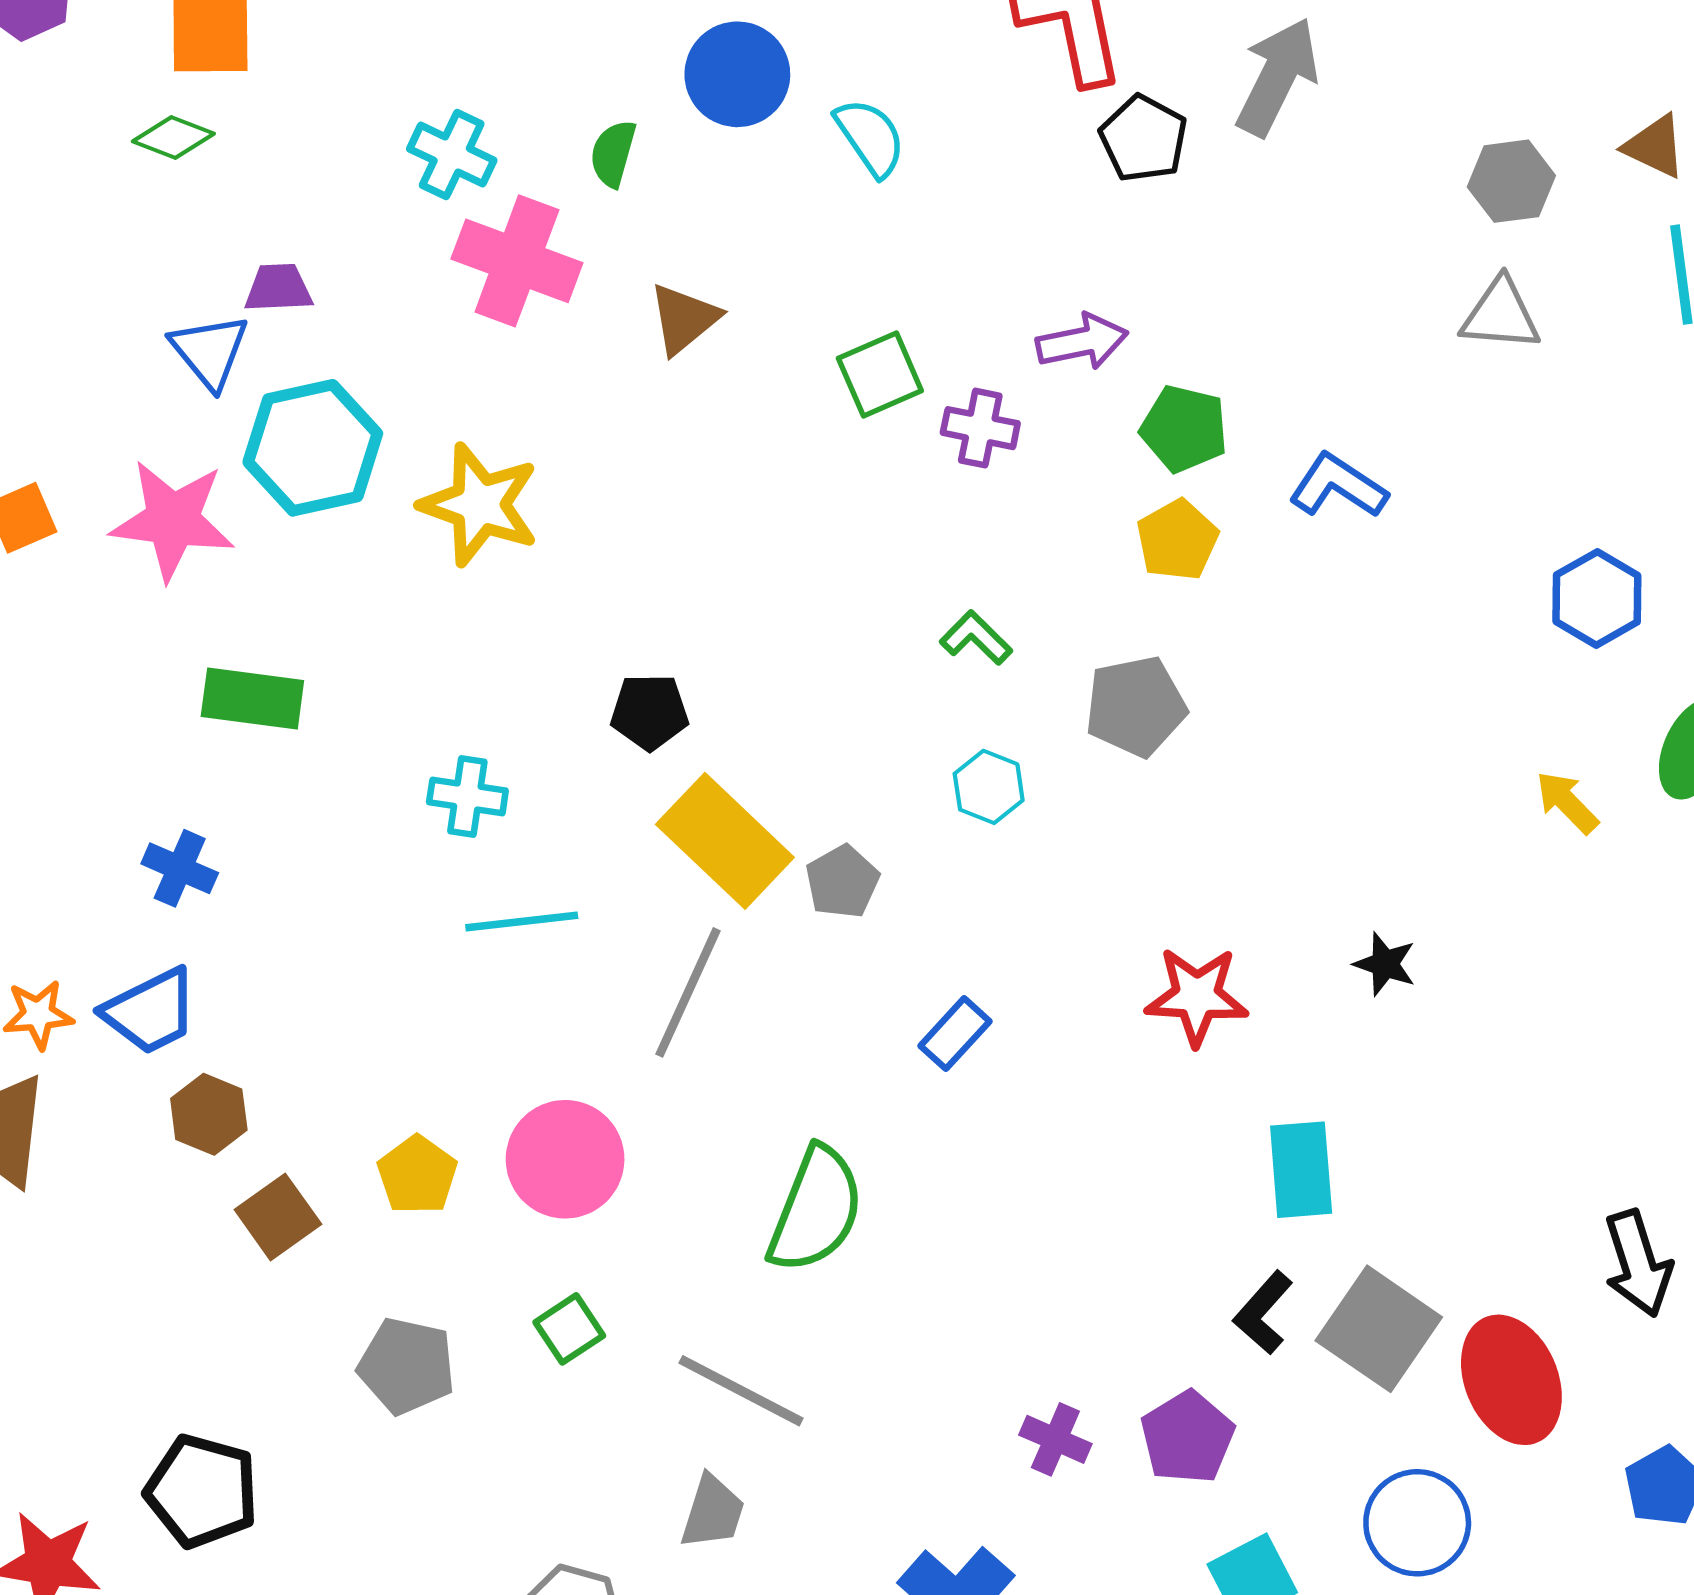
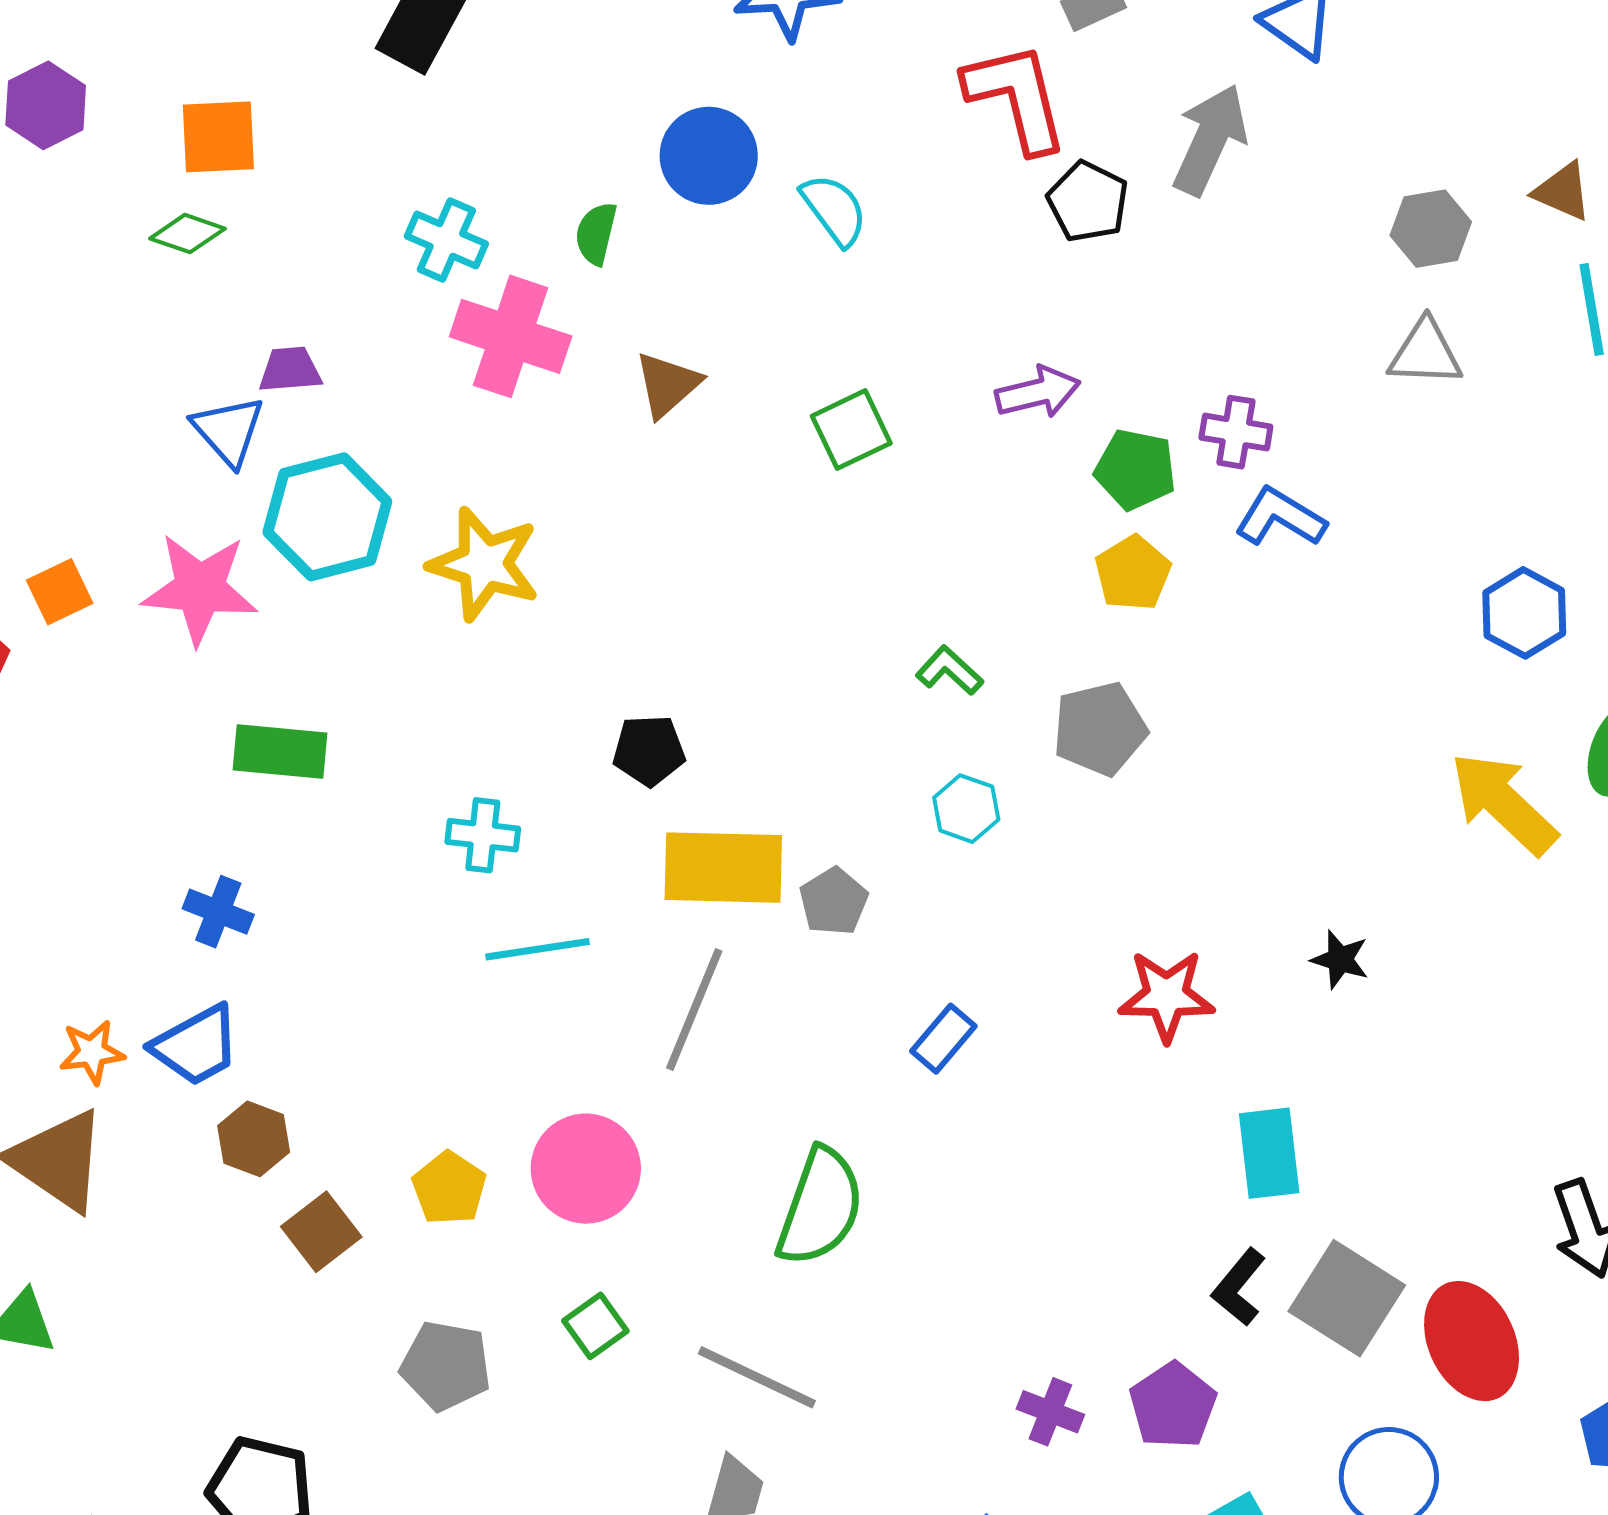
purple cross: (980, 428) -> (1236, 432), moved
yellow arrow: (1567, 802) -> (1503, 803), size x1.8
yellow rectangle: (725, 841) -> (723, 868), turned -40

